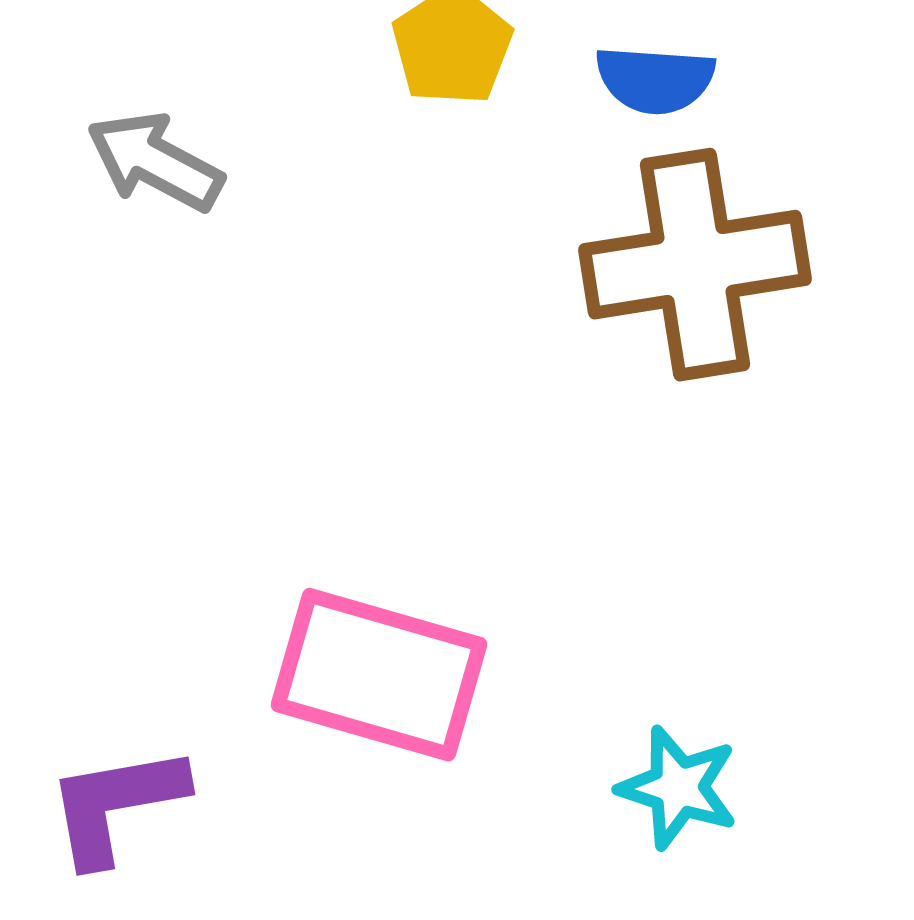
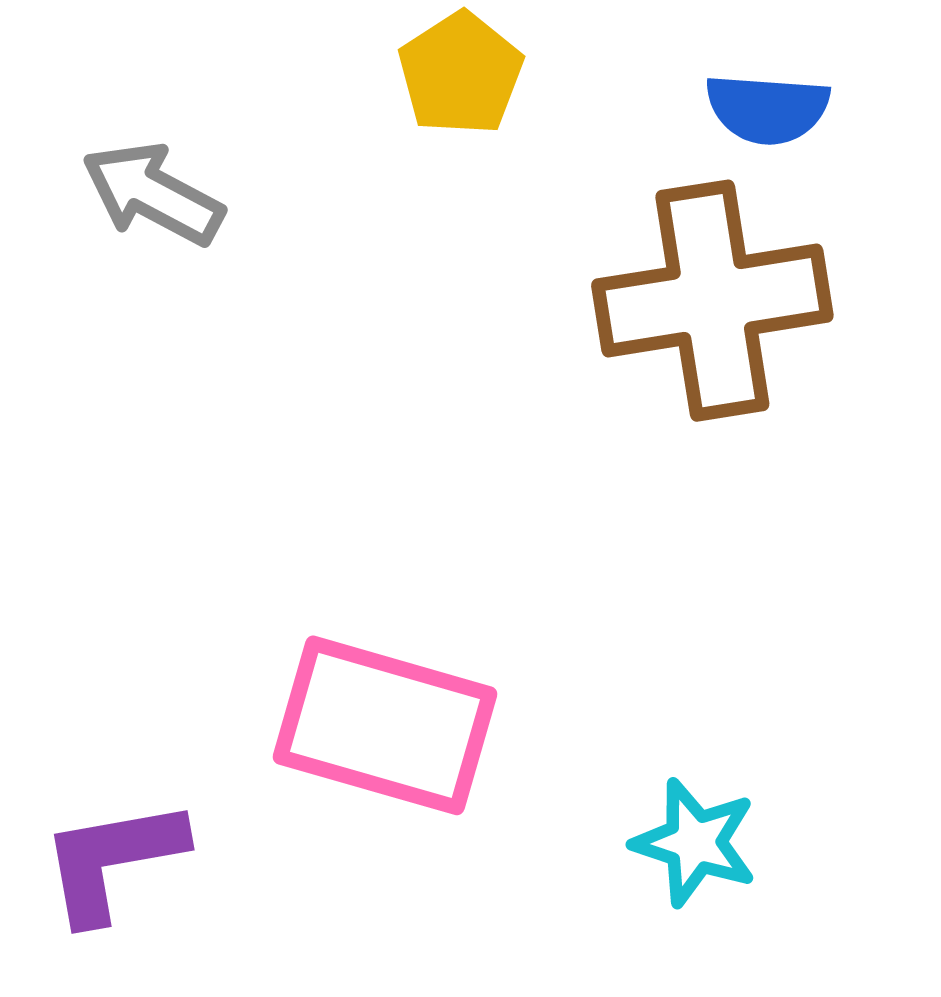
blue semicircle: (655, 80) -> (767, 109), moved

